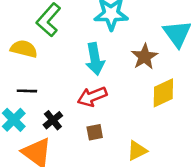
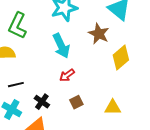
red arrow: (92, 97) -> (67, 75), size x0.7
yellow triangle: (137, 151) -> (113, 107), turned 42

